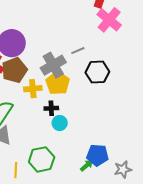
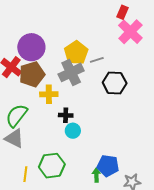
yellow pentagon: (58, 83) -> (76, 53), moved
green arrow: (87, 165) -> (96, 175), turned -56

